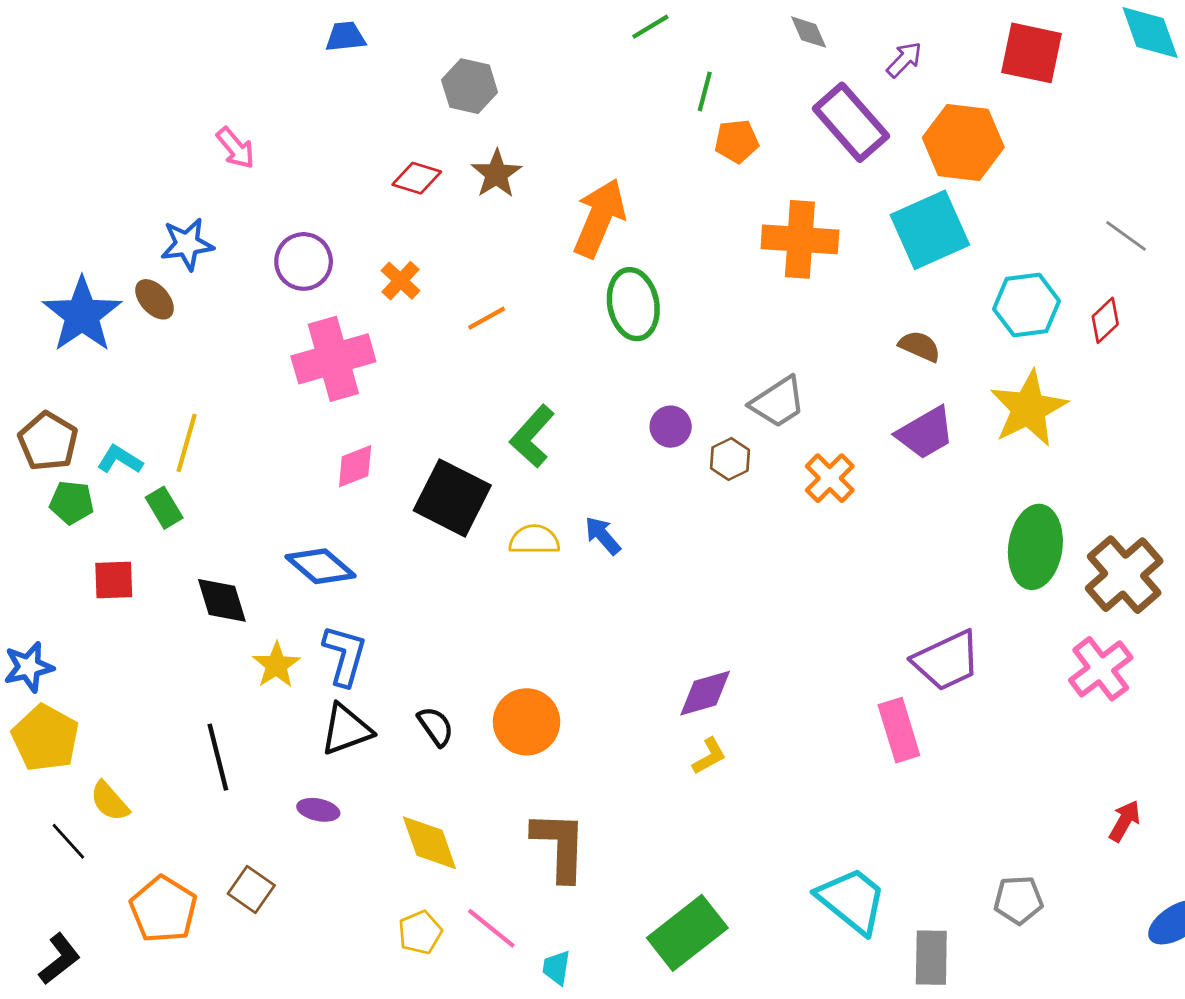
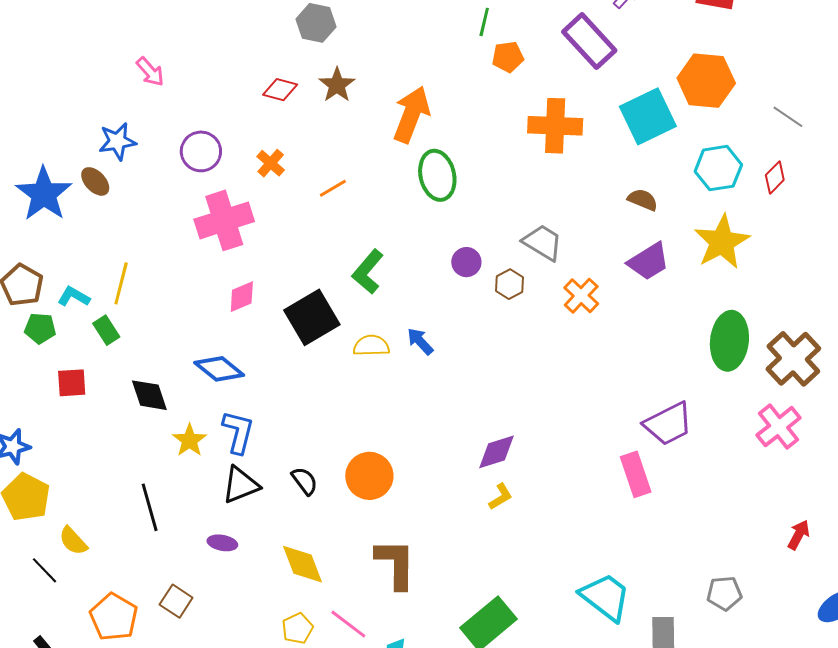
orange hexagon: (963, 142) -> (706, 81), moved
gray trapezoid: (778, 402) -> (543, 242), turned -114
black square: (452, 498) -> (312, 317), turned 34

